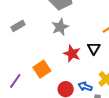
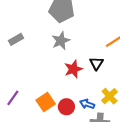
red star: (72, 54) -> (73, 69), turned 30
orange square: (42, 69) -> (46, 102), moved

